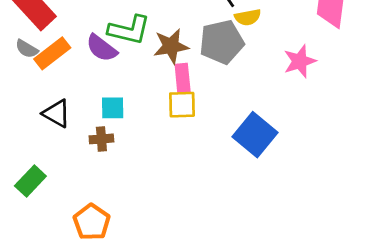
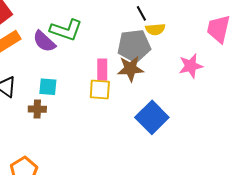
brown star: (171, 46) -> (130, 69), moved

